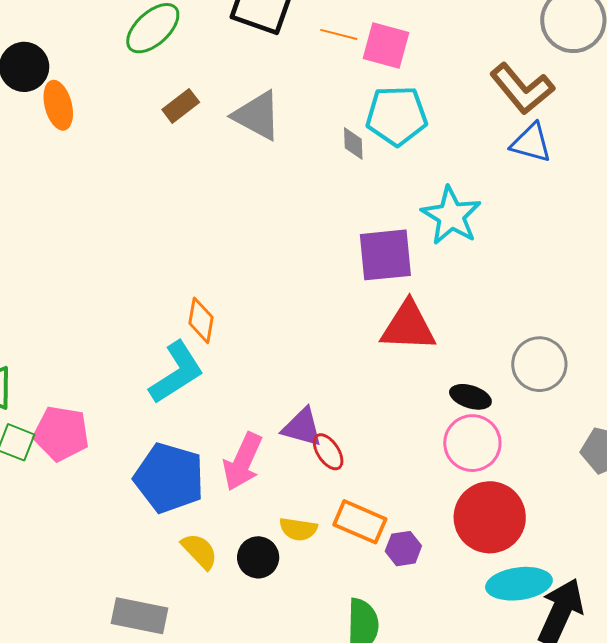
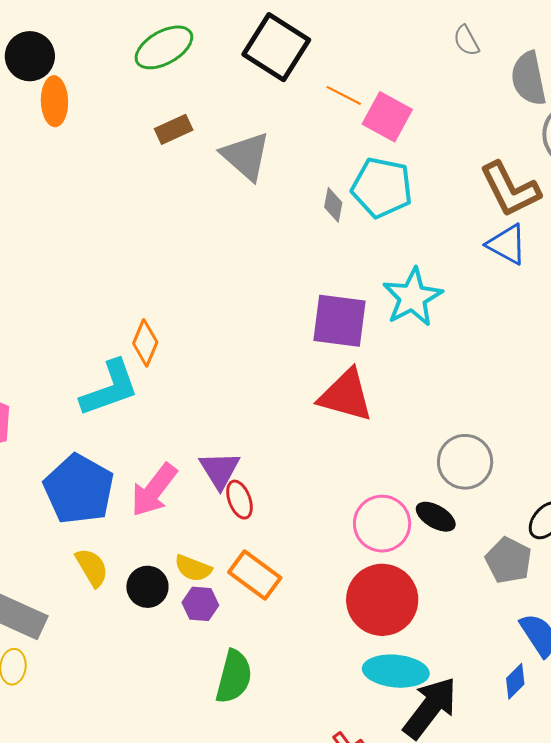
black ellipse: (470, 397) -> (436, 517), moved
purple triangle: (302, 427) -> (220, 470), turned 30
purple hexagon: (403, 549) -> (200, 604), moved

